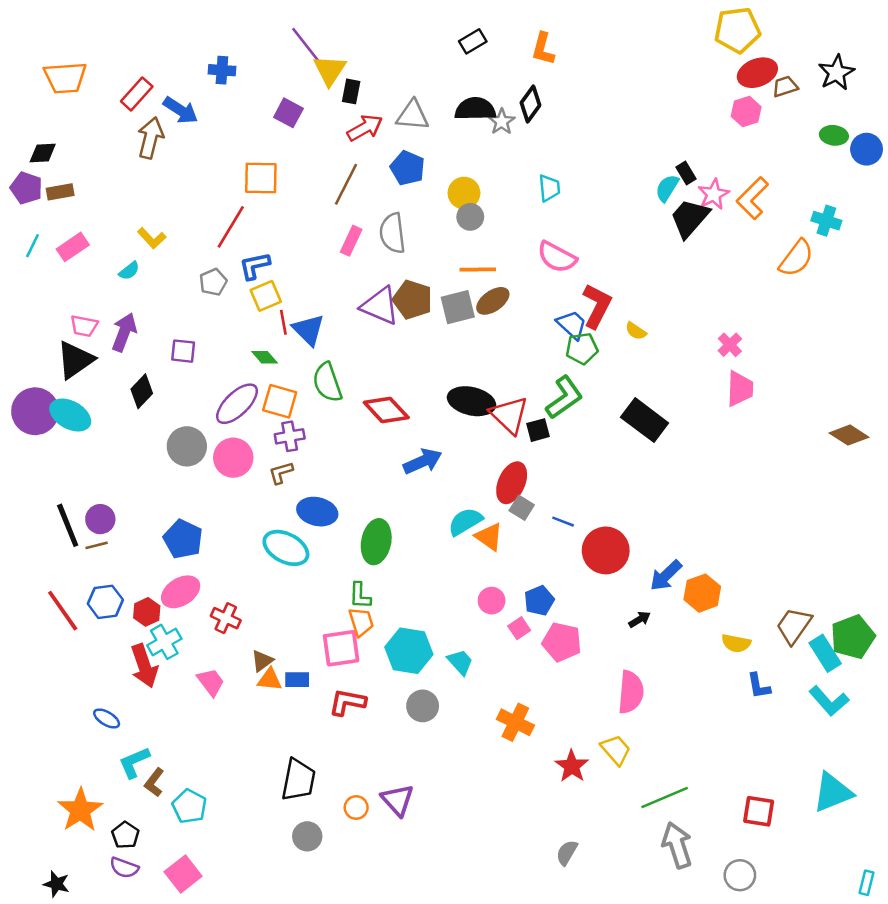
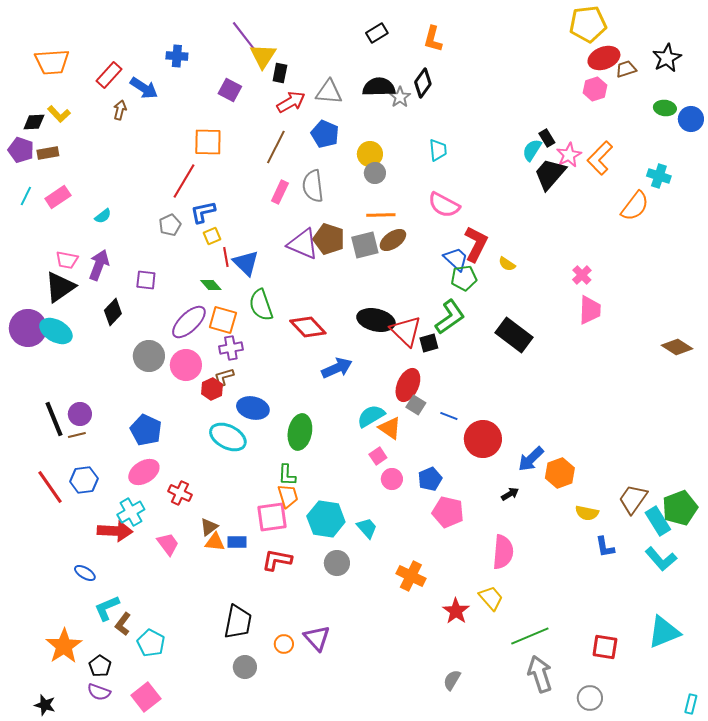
brown arrow: (150, 138) -> (120, 110), size x0.6
yellow L-shape: (152, 238) -> (59, 114), moved
yellow square: (266, 296) -> (212, 236), size x0.7
red hexagon: (147, 612) -> (212, 389), moved
pink square: (519, 628) -> (378, 456), moved
red arrow: (144, 666) -> (115, 531), turned -68

